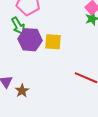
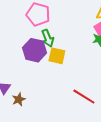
green arrow: (18, 26) -> (48, 38), moved

